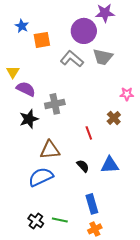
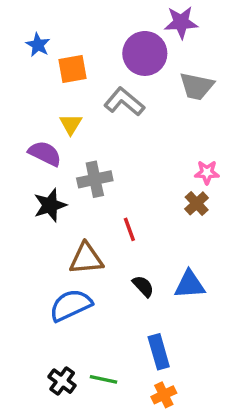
gray trapezoid: (103, 57) -> (197, 86), moved
yellow triangle: (13, 72) -> (71, 124), moved
pink star: (127, 94) -> (207, 172), moved
red line: (89, 133) -> (129, 229), moved

